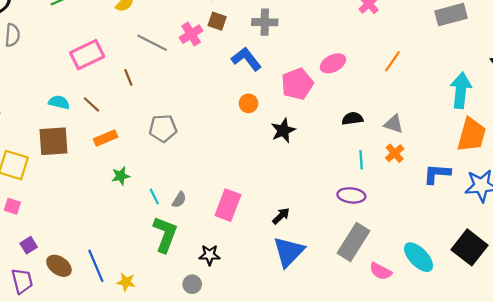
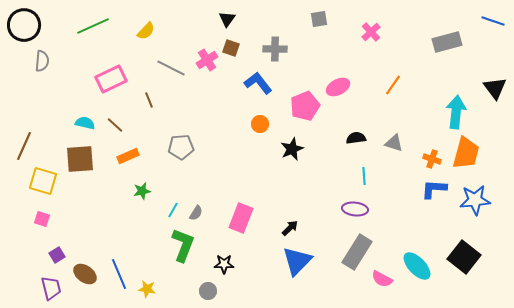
orange cross: (395, 153) -> (432, 159), moved, turned -30
cyan line: (154, 197) -> (173, 210), turned 56

